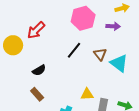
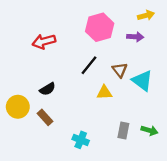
red arrow: (36, 30) -> (44, 42), turned 30
yellow circle: (13, 45) -> (18, 107), moved
yellow triangle: (87, 94) -> (104, 93), moved

